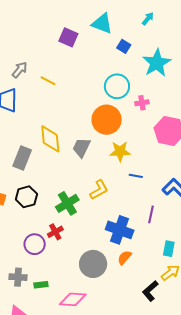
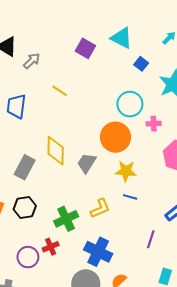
gray arrow: (20, 70) -> (32, 61), moved
blue line: (136, 176) -> (130, 197), moved
blue cross: (120, 230) -> (98, 252), moved

